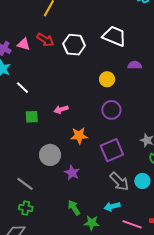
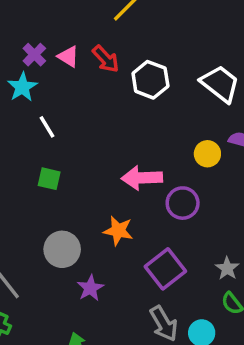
yellow circle: (107, 79) -> (207, 154), moved
pink arrow: (61, 109) -> (142, 178), moved, size x1.6
purple square: (112, 150) -> (165, 269), turned -30

